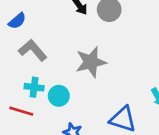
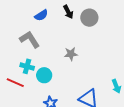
blue semicircle: (17, 21) -> (41, 15), moved
gray star: (91, 62) -> (71, 54), size x0.6

